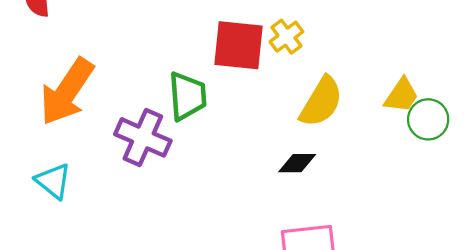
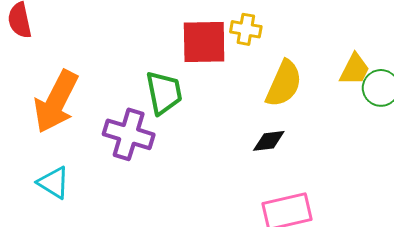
yellow cross: (286, 37) -> (246, 29), turned -36

